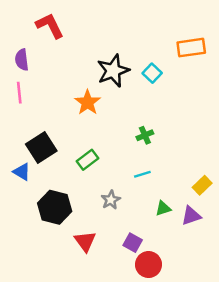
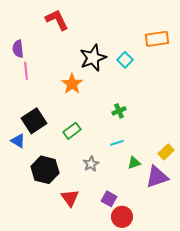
red L-shape: (50, 26) -> (57, 20), moved
pink line: (19, 93) -> (26, 71), moved
green triangle: (163, 208) -> (134, 163), moved
purple triangle: (191, 216) -> (157, 177), size x1.4

